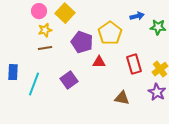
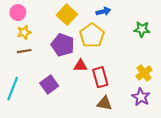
yellow square: (65, 13) -> (67, 15), moved
blue arrow: (137, 16) -> (103, 11), moved
red rectangle: (134, 64) -> (100, 77), moved

